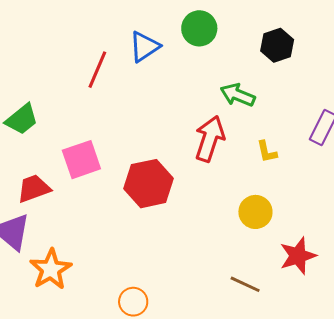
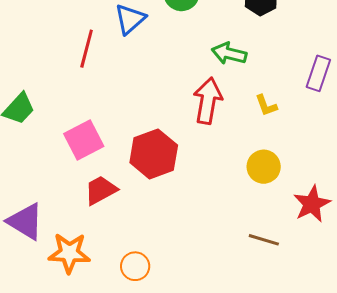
red trapezoid: (34, 189) -> (101, 190), moved
orange star: (51, 269) -> (69, 253), turned -30
orange circle: (133, 302) -> (135, 266), moved

